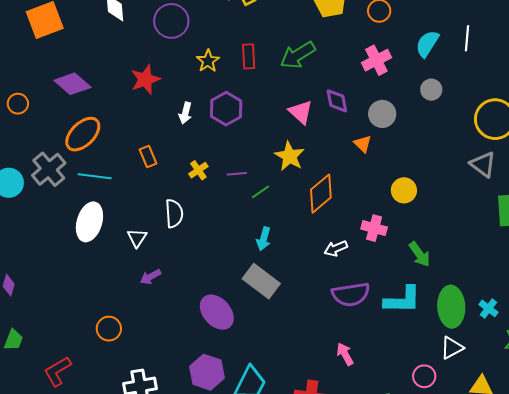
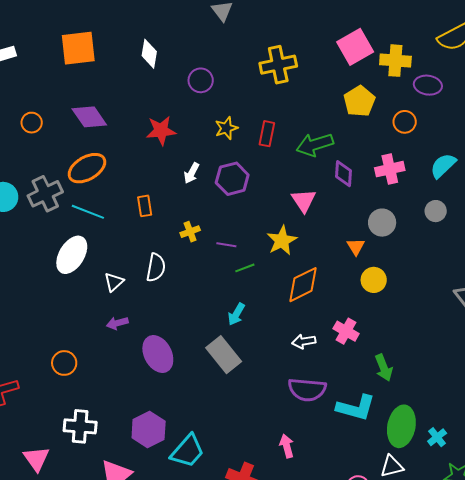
purple circle: (171, 21) -> (201, 80), size x0.7
purple diamond: (337, 101) -> (343, 174), moved
yellow circle: (404, 190) -> (374, 280), moved
purple ellipse: (217, 312) -> (158, 354), moved

